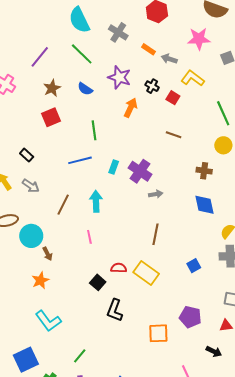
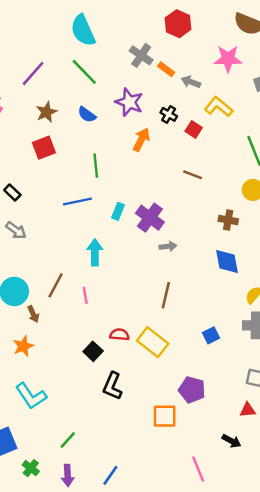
gray cross: (118, 32) -> (141, 55), moved
brown line: (63, 205) -> (56, 285), moved
purple pentagon: (190, 317) -> (192, 390), moved

